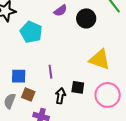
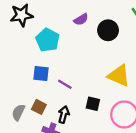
purple line: (50, 72) -> (65, 84), turned -56
blue square: (19, 76) -> (41, 73), moved
black arrow: (60, 96) -> (64, 115), moved

